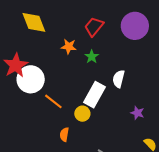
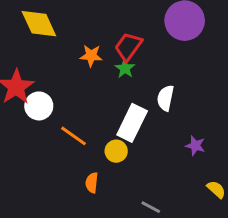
red trapezoid: (94, 27) -> (128, 47), moved
white circle: (31, 79) -> (39, 106), size x0.7

